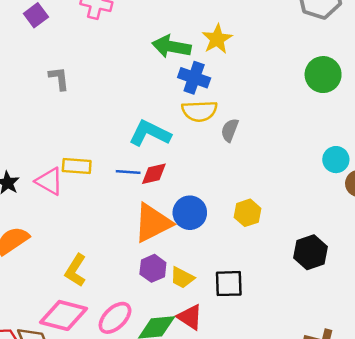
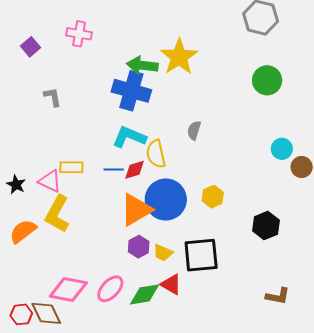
yellow star: (217, 39) -> (179, 57), size x1.5
blue cross: (194, 78) -> (131, 91), moved, size x1.5
yellow semicircle: (199, 111) -> (156, 154), moved, turned 84
blue circle: (190, 213) -> (166, 200), size x1.5
yellow L-shape: (76, 270) -> (57, 214), moved, size x1.4
black square: (229, 284) -> (201, 255), size x1.5

